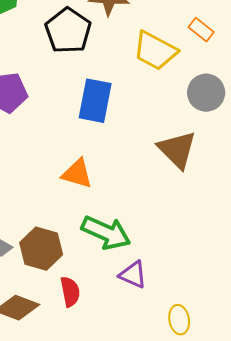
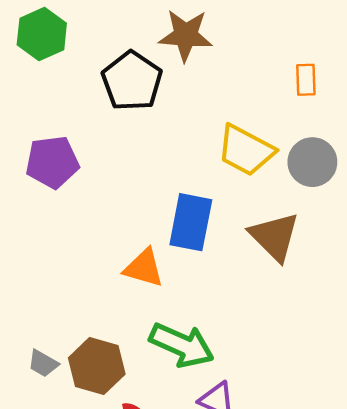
orange rectangle: (201, 30) -> (306, 80), turned 50
yellow trapezoid: (155, 51) -> (246, 150), moved
blue rectangle: (95, 101) -> (191, 222), moved

